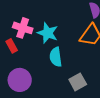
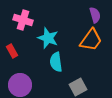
pink cross: (23, 28) -> (23, 20), moved

